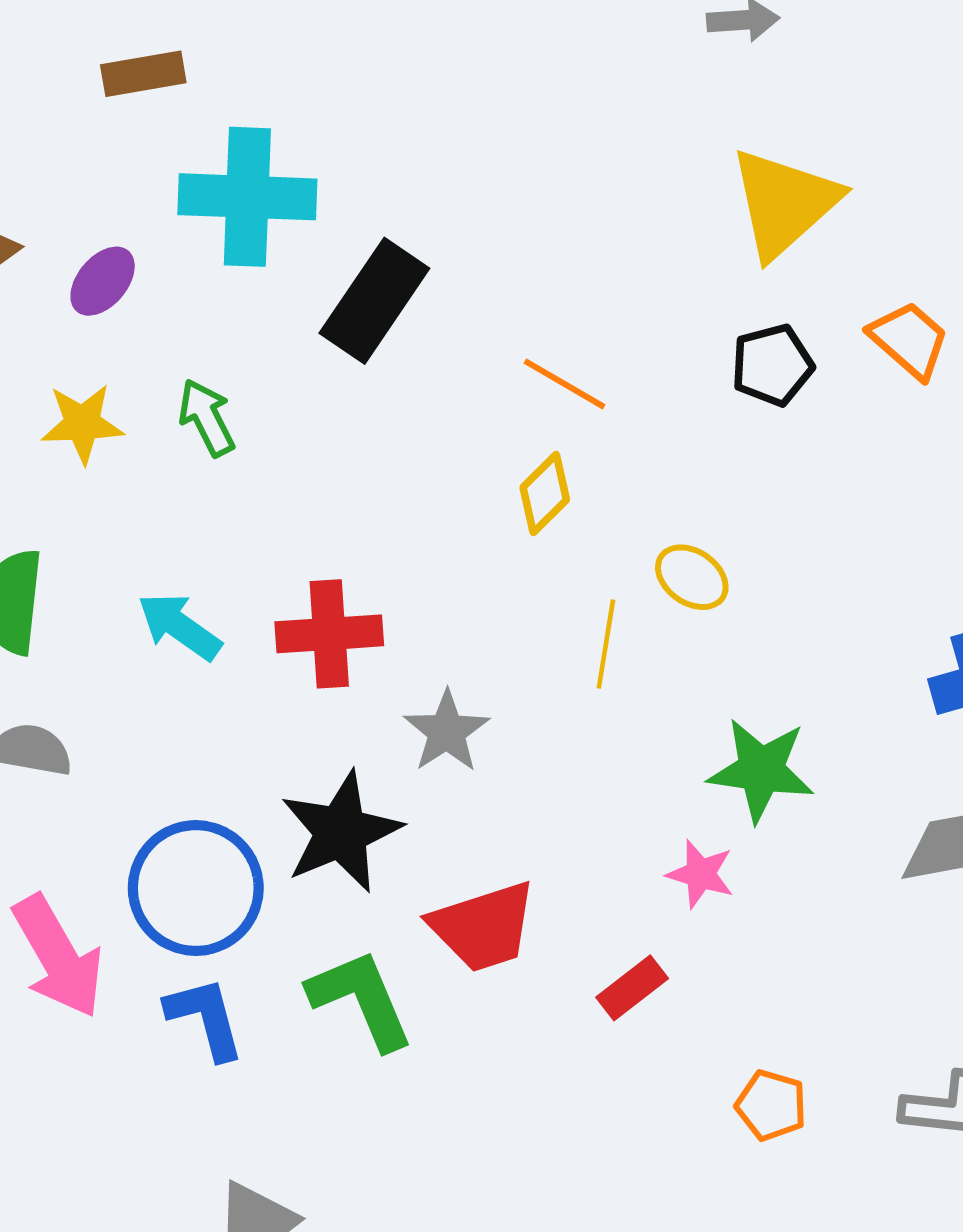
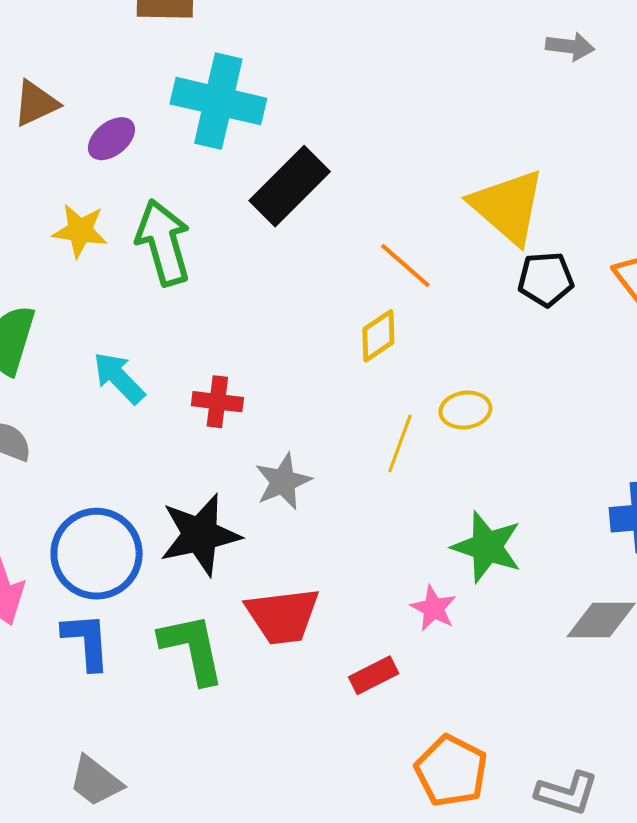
yellow triangle: (784, 203) -> (508, 206), moved, turned -48
green arrow: (207, 418) -> (163, 243), size x1.6
yellow ellipse: (692, 577) -> (465, 410), turned -54
red cross: (329, 634) -> (217, 402), size x0.7
orange pentagon: (771, 1105) -> (451, 771), size x1.5

